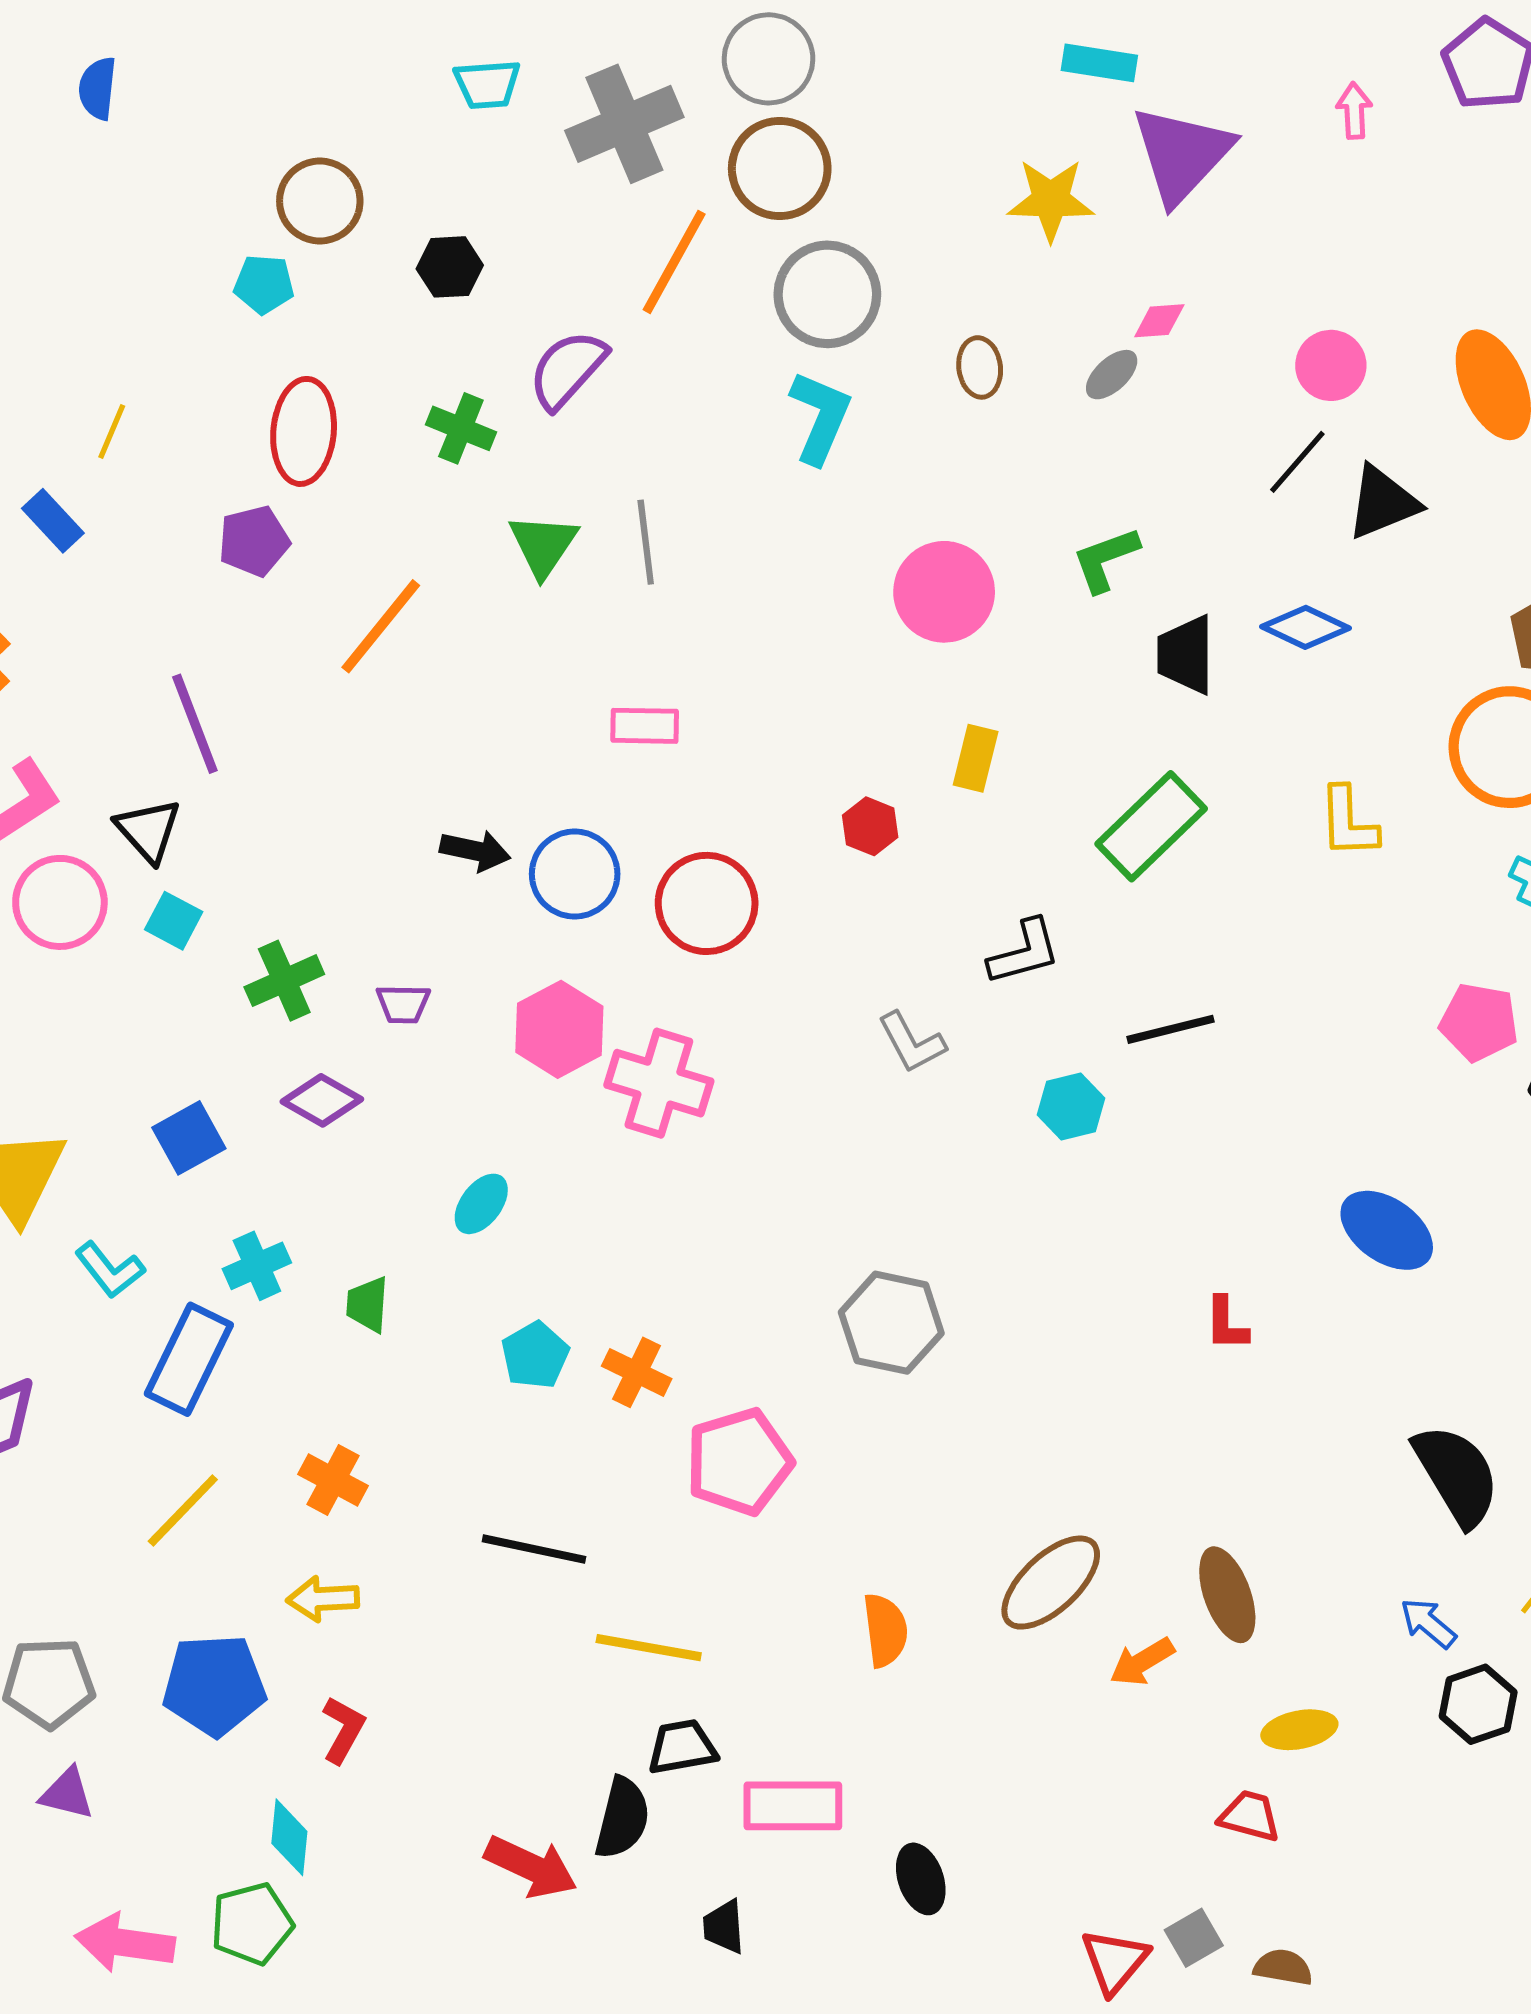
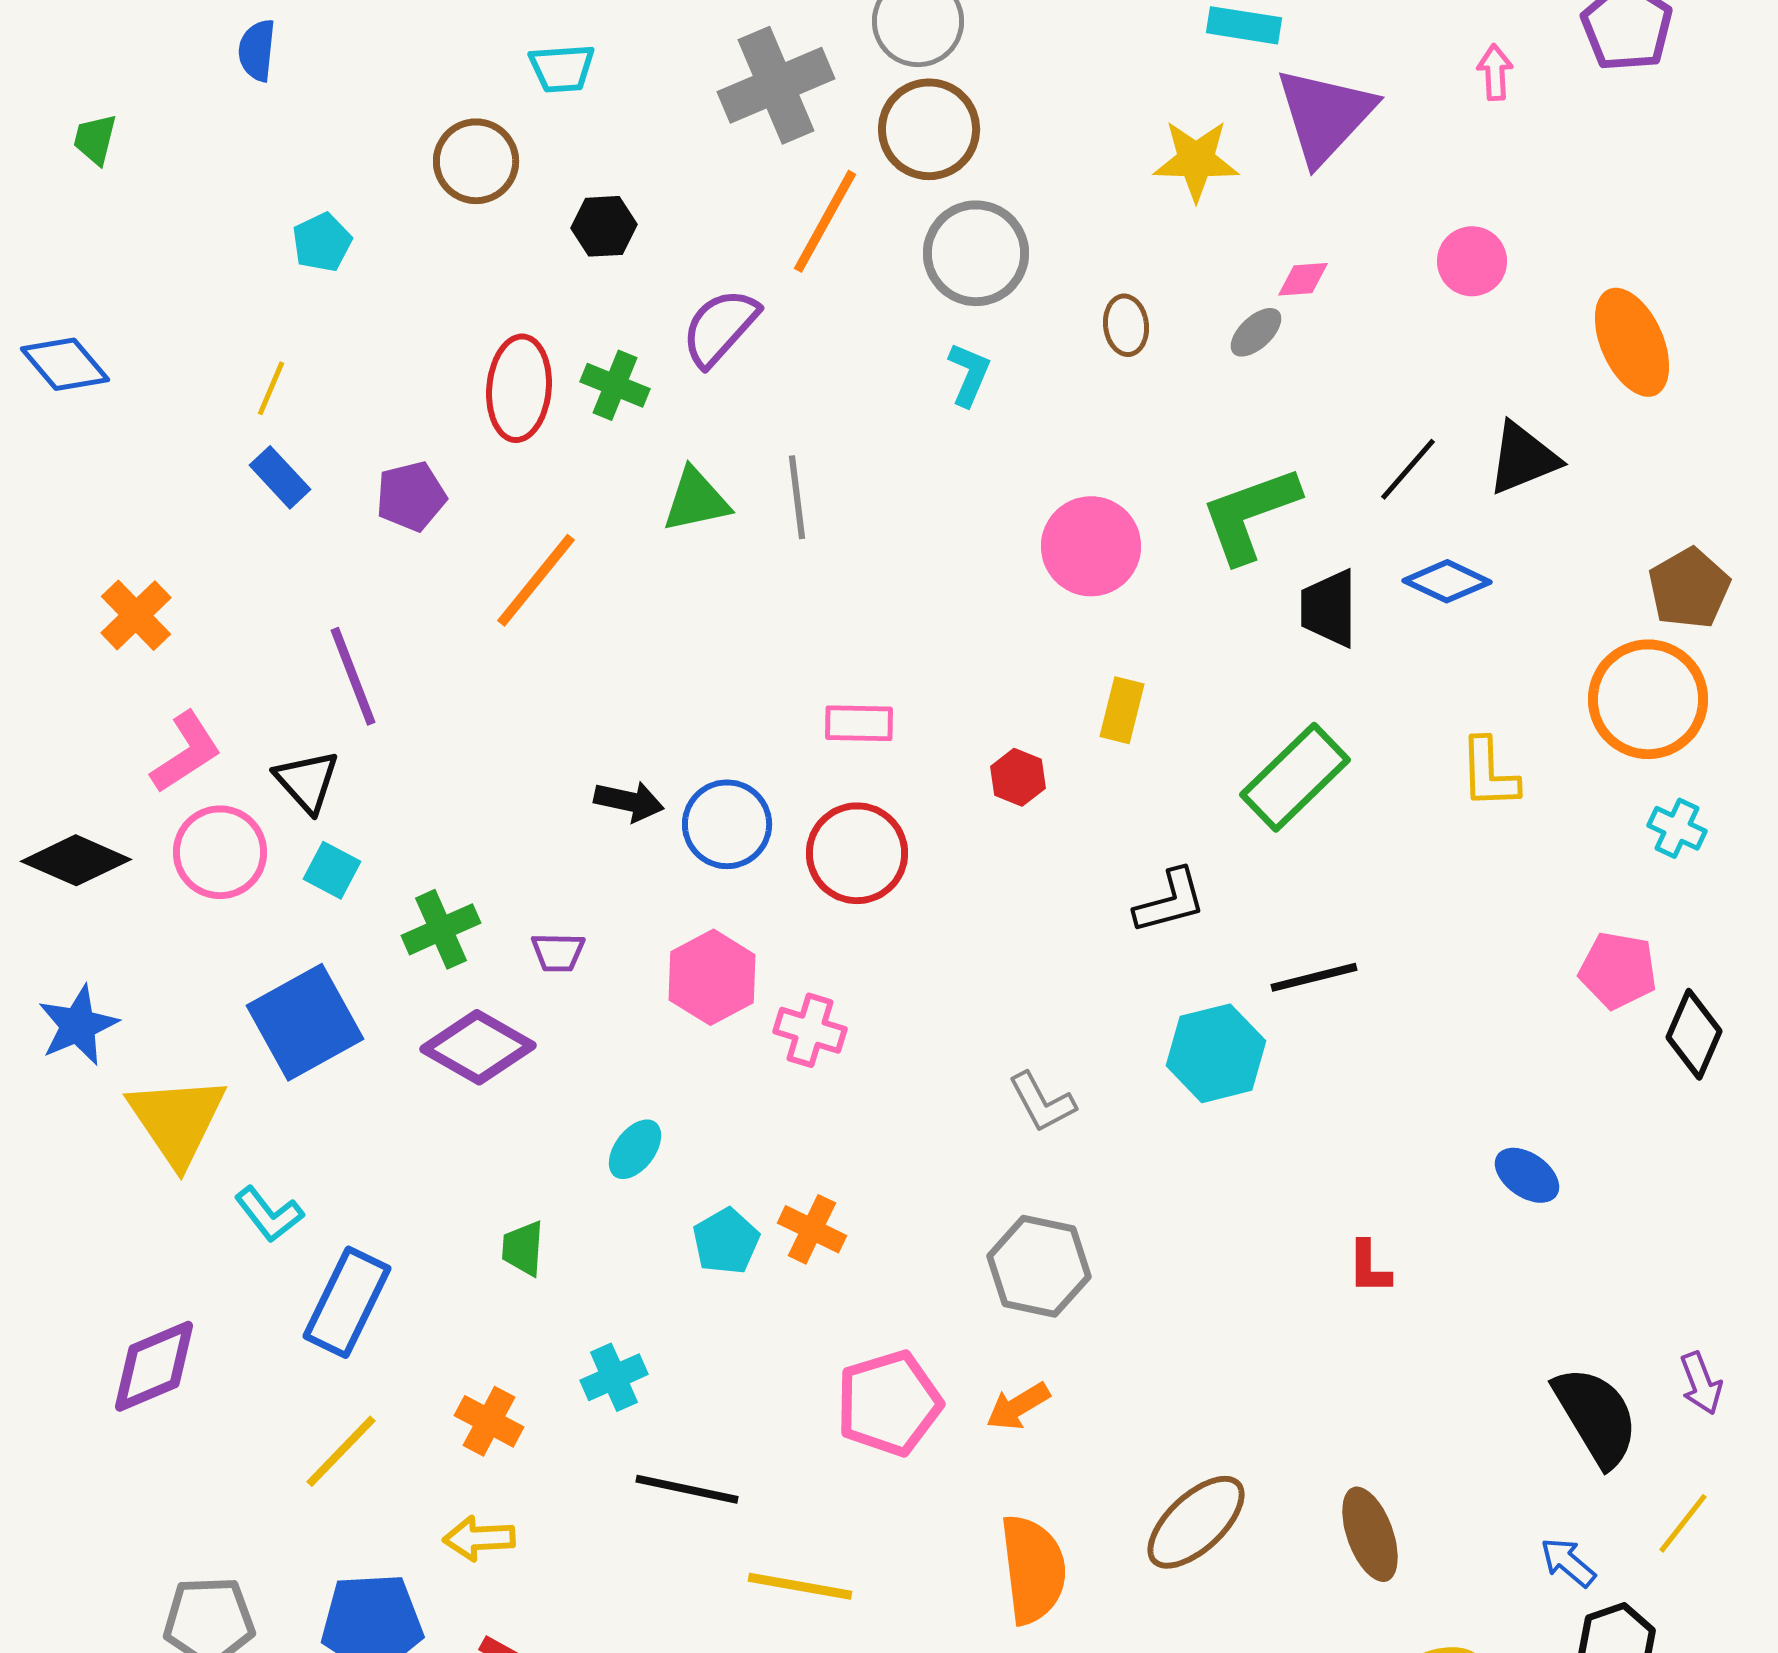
cyan trapezoid: (487, 84) -> (562, 68), moved
cyan pentagon: (264, 284) -> (322, 242), moved, turned -30
pink circle: (1331, 365) -> (1472, 261), moved
cyan L-shape: (820, 417) -> (969, 374), size x0.7
red ellipse: (304, 431) -> (519, 388), moved
black line: (1297, 462) -> (1408, 469), moved
blue rectangle: (53, 521) -> (280, 477), moved
green triangle: (543, 545) -> (696, 500), turned 44
green L-shape: (1106, 559) -> (1250, 514), size x1.5
pink rectangle: (645, 726) -> (859, 723), moved
gray L-shape: (912, 1043) -> (1042, 1102), moved
pink cross: (659, 1083) -> (810, 1030), size x0.7
purple diamond: (322, 1100) -> (478, 1047), size x1.4
cyan hexagon: (1071, 1106) -> (1216, 1053), size x1.5
blue square: (189, 1138) -> (305, 1022), moved, size x1.6
blue ellipse: (1387, 1230) -> (1527, 1175), size x0.7
cyan cross: (257, 1266) -> (614, 1377), moved
cyan pentagon: (535, 1355) -> (726, 1241), moved
orange cross: (637, 1372) -> (812, 1229), moved
orange semicircle: (885, 1630) -> (1033, 1569), size x1.5
orange arrow: (1142, 1662) -> (1018, 1406), moved

